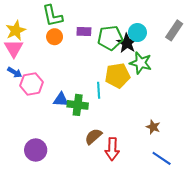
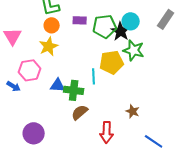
yellow star: (16, 30) -> (49, 46), moved
blue arrow: (15, 72) -> (14, 86), moved
brown star: (153, 127) -> (133, 111), moved
brown semicircle: (93, 136) -> (80, 112), moved

